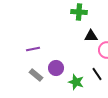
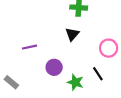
black triangle: (91, 36) -> (72, 34), moved, turned -48
gray rectangle: (36, 75) -> (11, 82), moved

